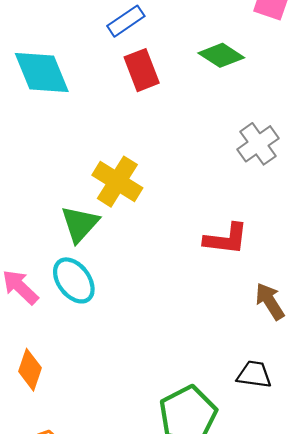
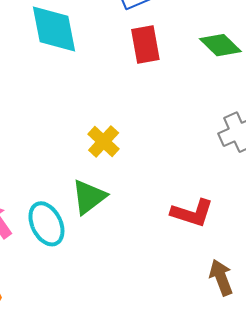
yellow cross: (117, 182) -> (104, 142), size x0.7
green triangle: (80, 224) -> (89, 197), moved

